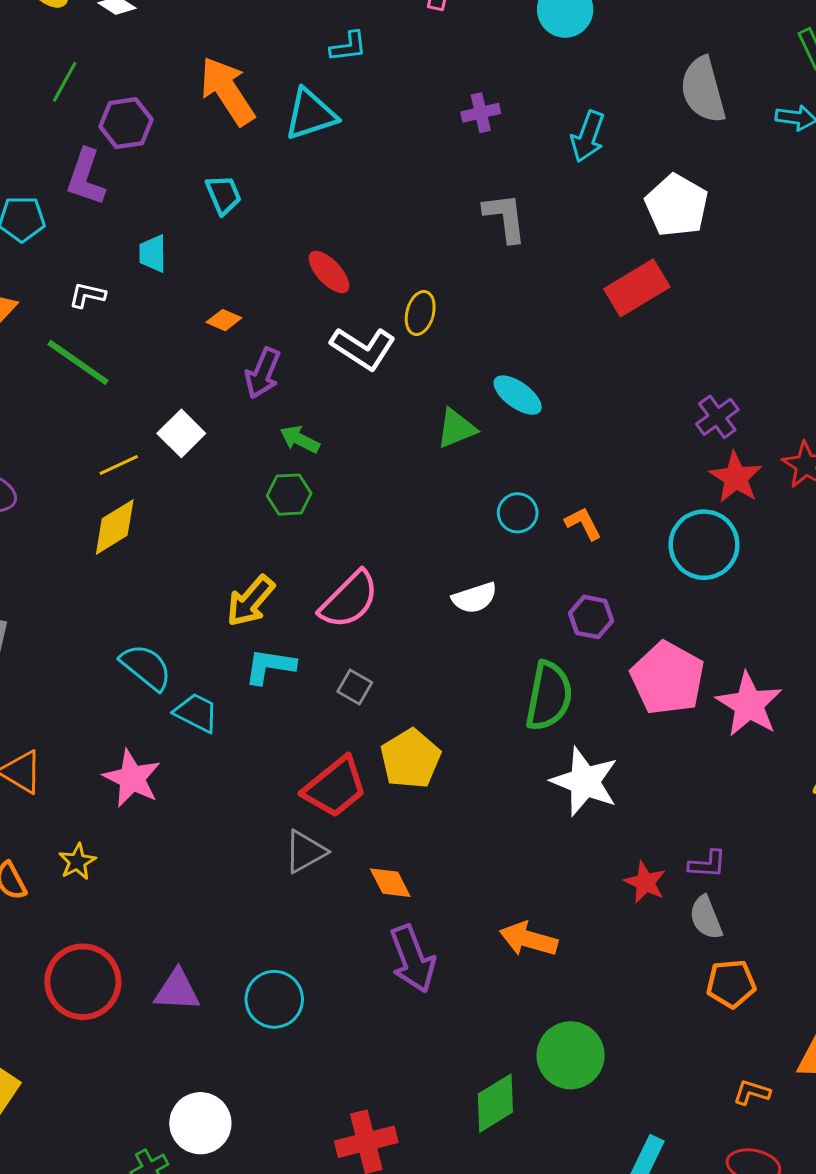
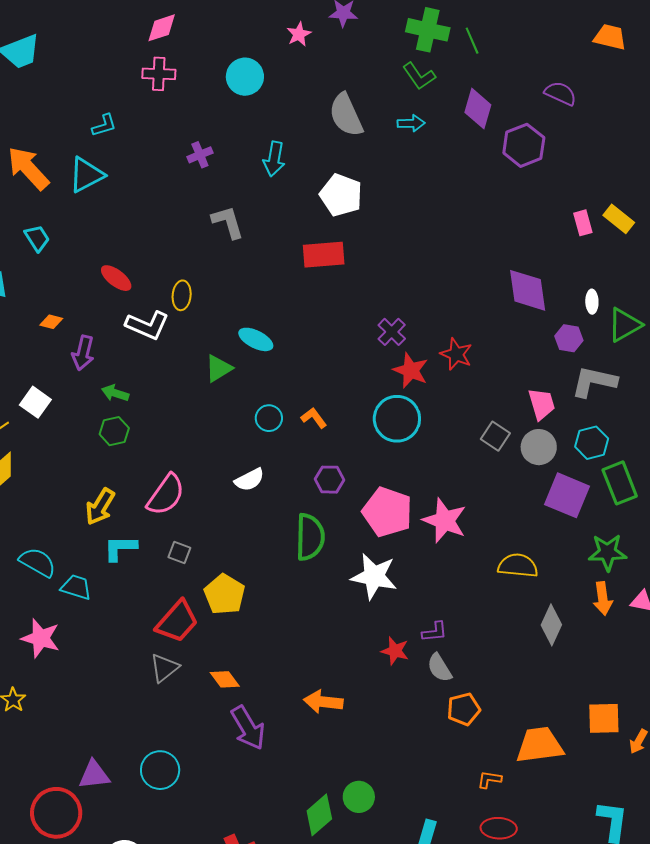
red rectangle: (637, 288) -> (324, 255), turned 36
white star: (585, 782) -> (374, 576), moved
red circle: (83, 982) -> (56, 813), moved
green circle: (571, 1055) -> (359, 797), moved, size x0.7

